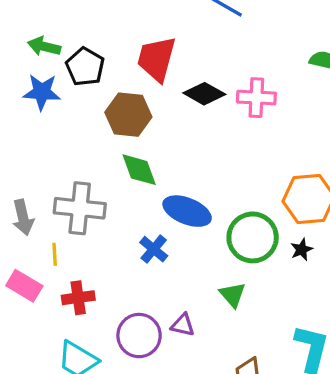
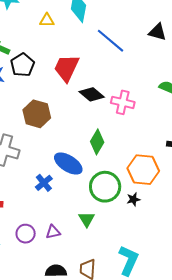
brown hexagon: (128, 115) -> (37, 114), moved
green diamond: (139, 170) -> (97, 142), moved, turned 40
purple triangle: (183, 325) -> (53, 232), turned -35
purple circle: (139, 336) -> (26, 234), size x0.7

